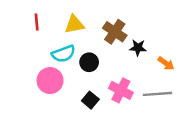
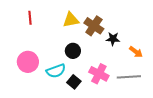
yellow triangle: (74, 24) -> (71, 20), moved
cyan semicircle: (63, 54) -> (56, 71), moved
pink circle: (50, 81) -> (28, 62), moved

